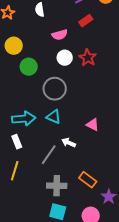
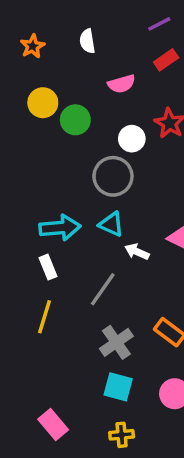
white circle: (65, 58) -> (132, 139), moved
green circle: (29, 67) -> (75, 120), moved
white arrow: (69, 143) -> (137, 252), moved
gray cross: (57, 186) -> (116, 342), turned -36

